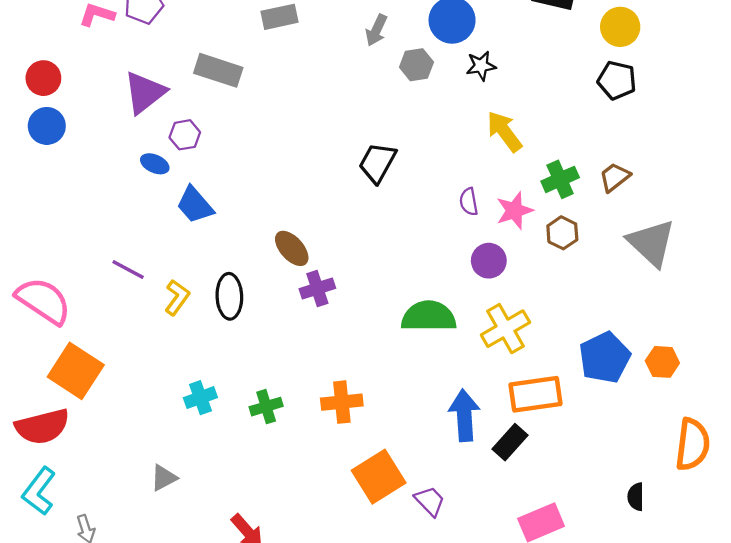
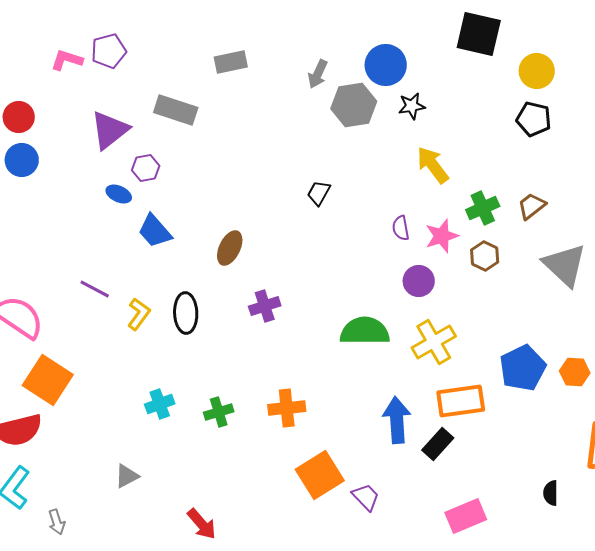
gray hexagon: (416, 65) -> (354, 105), size x1.5
black trapezoid: (377, 163) -> (319, 193), size x0.7
brown ellipse: (292, 248) -> (230, 248), moved, turned 68

